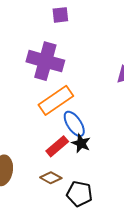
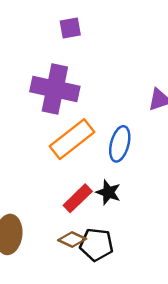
blue ellipse: (74, 124) -> (120, 144), moved, turned 52
black pentagon: (79, 194) -> (96, 245), moved

